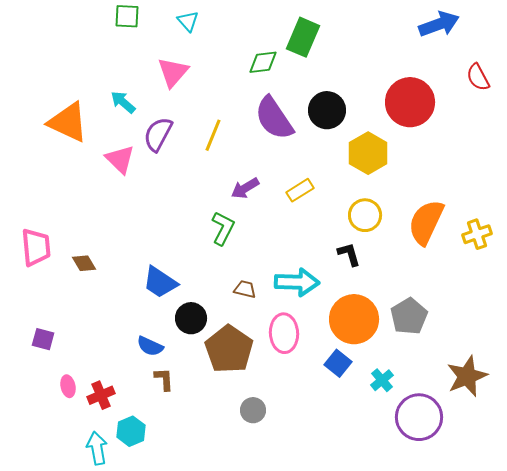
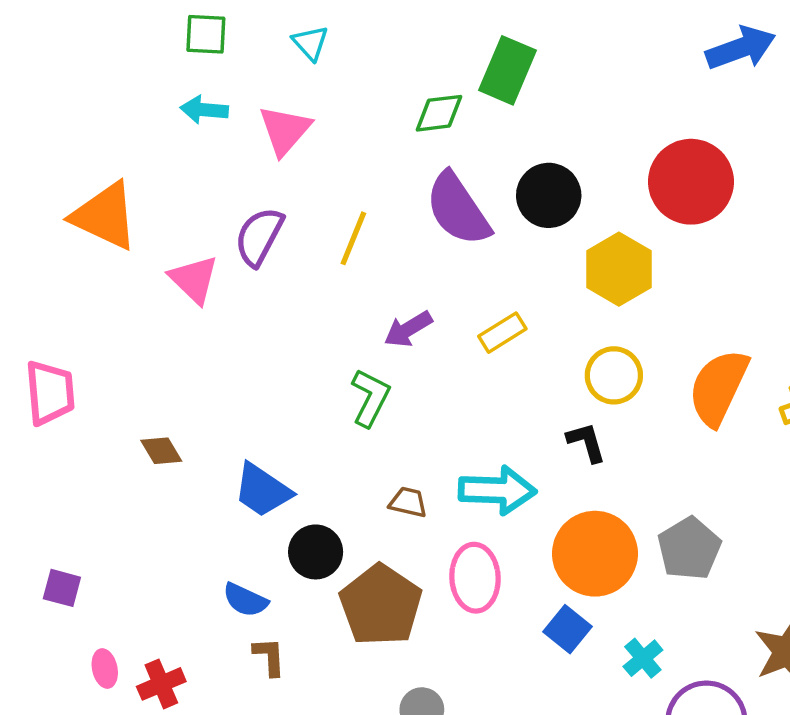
cyan arrow: (123, 102) -> (204, 110), moved, turned -36
pink trapezoid: (36, 247) -> (50, 393), moved
brown diamond: (84, 263) -> (161, 451), moved

